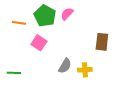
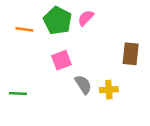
pink square: (39, 43) -> (61, 60), moved, turned 35
gray semicircle: (65, 66) -> (83, 85), turned -63

